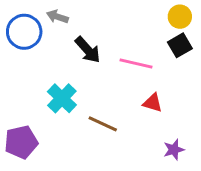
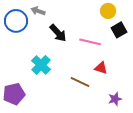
yellow circle: (180, 17) -> (108, 11), moved
brown line: (103, 124) -> (80, 82), moved

